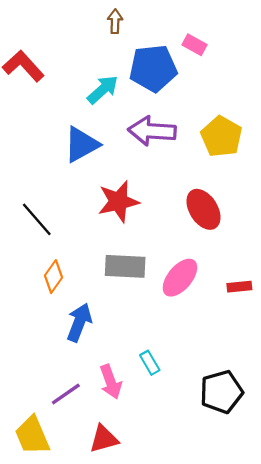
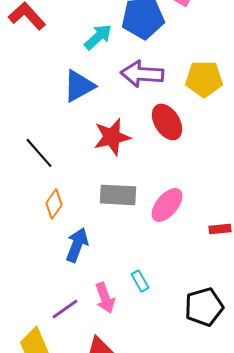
yellow pentagon: (221, 137) -> (204, 79), turned -30
red ellipse: (203, 209) -> (167, 122), moved
red rectangle: (239, 287) -> (220, 229), moved

